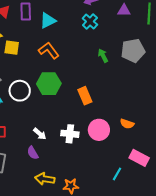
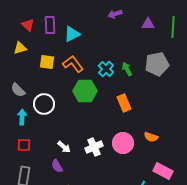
cyan cross: (90, 21) -> (106, 69), moved
yellow square: (12, 48) -> (47, 62), moved
green hexagon: (49, 84) -> (85, 91), moved
orange rectangle: (85, 96) -> (124, 103), moved
white cross: (70, 134) -> (94, 147), turned -30

